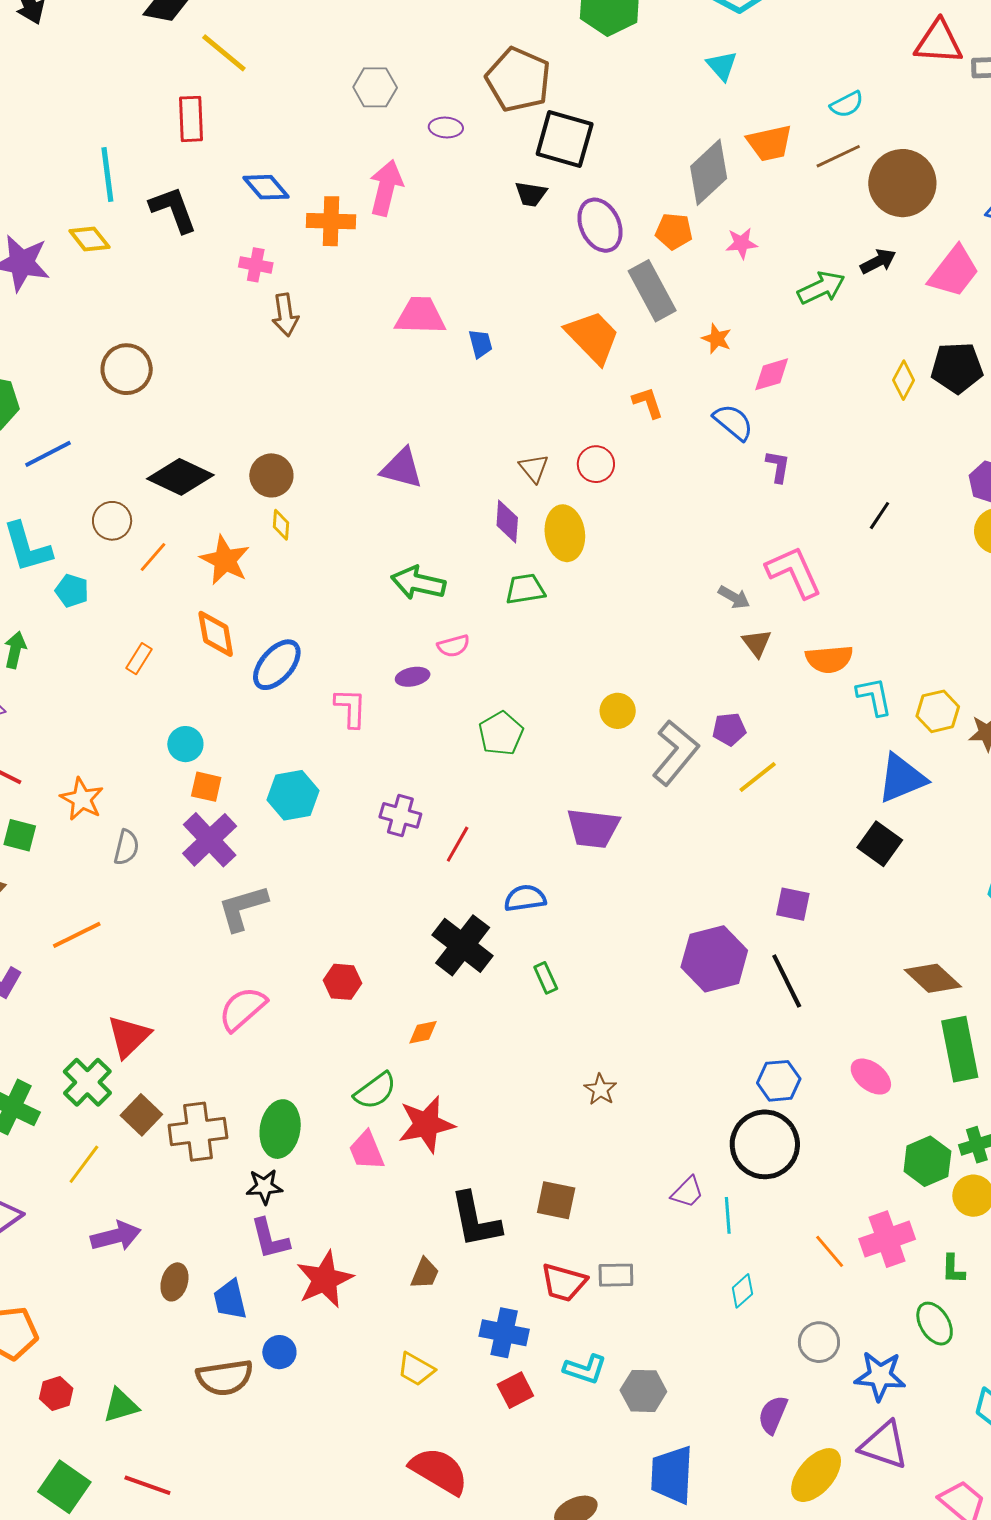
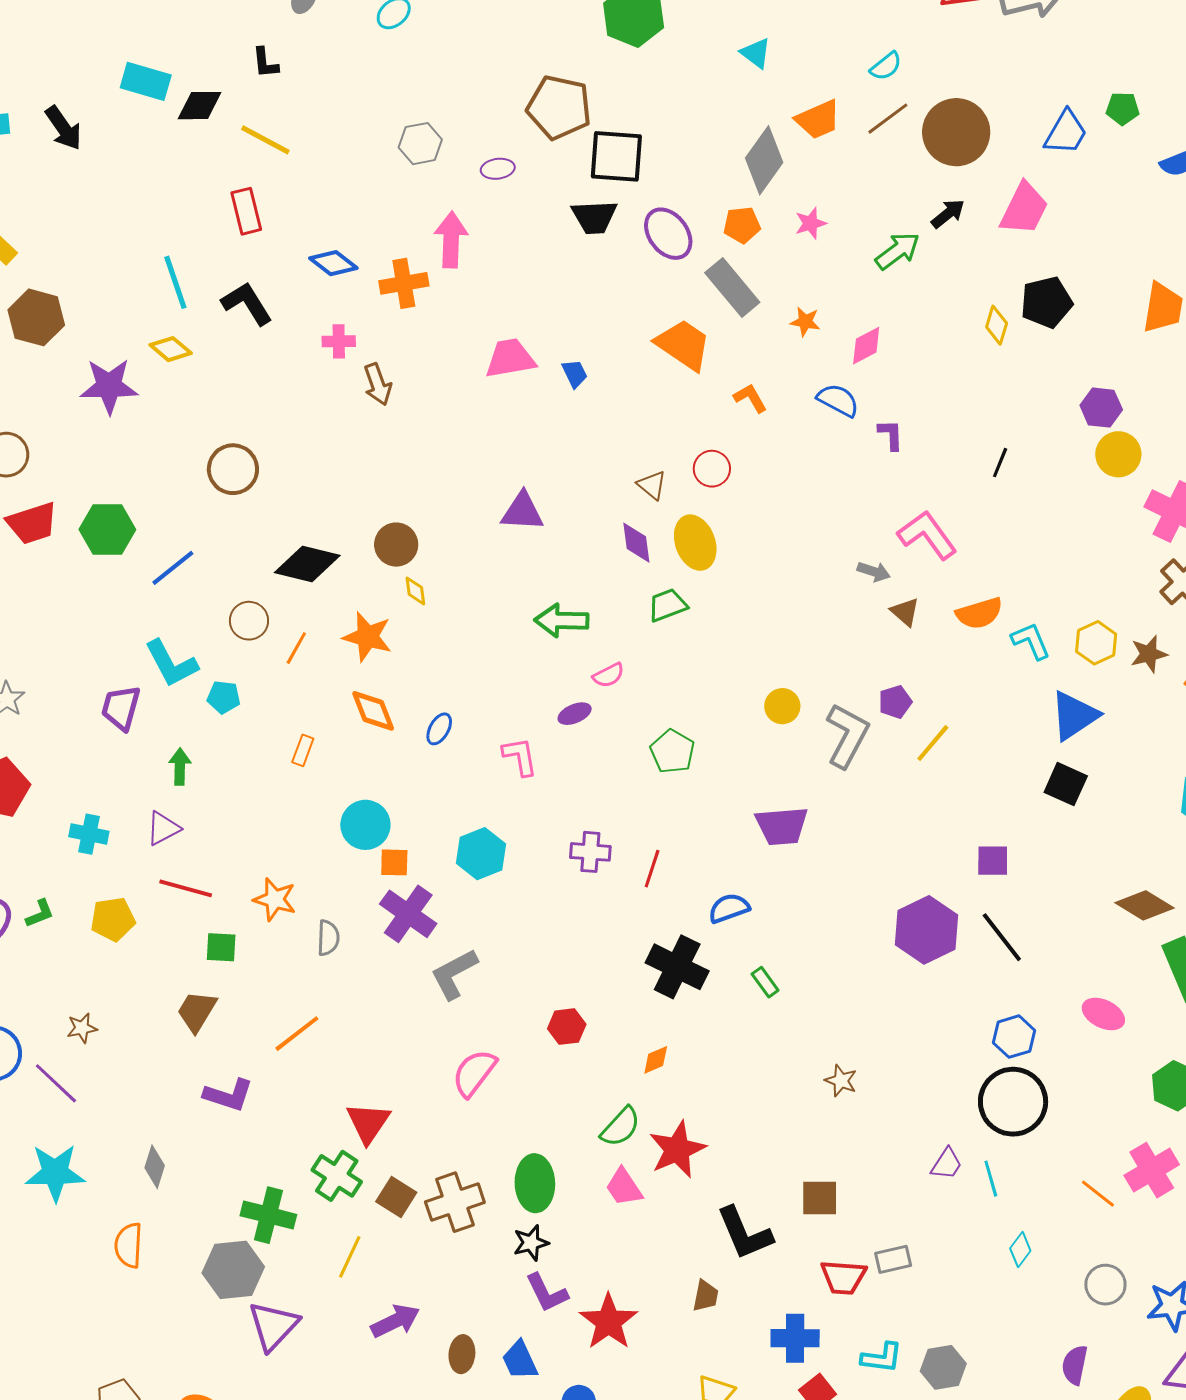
black trapezoid: (531, 194) -> (594, 217), size x1.4
blue ellipse: (277, 665) -> (439, 729), size x0.6
cyan circle: (185, 744) -> (365, 825), size x1.4

